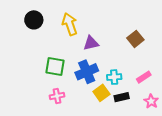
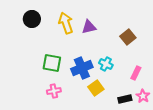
purple triangle: (91, 43) -> (89, 27), moved
cyan cross: (114, 77) -> (106, 64), moved, turned 32
pink rectangle: (144, 77) -> (136, 73), turned -32
black rectangle: (122, 97) -> (125, 99), moved

